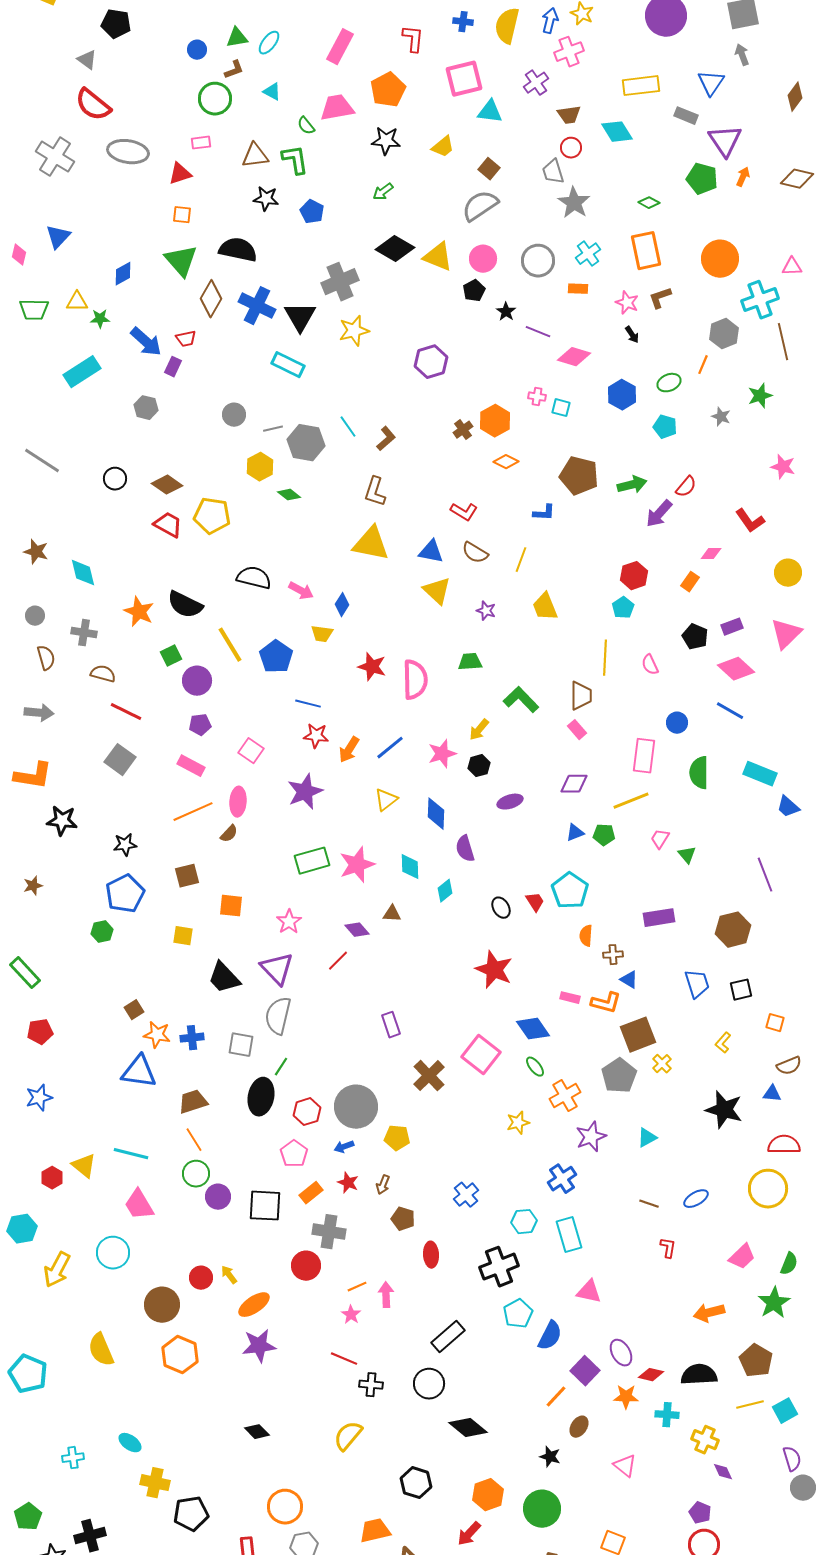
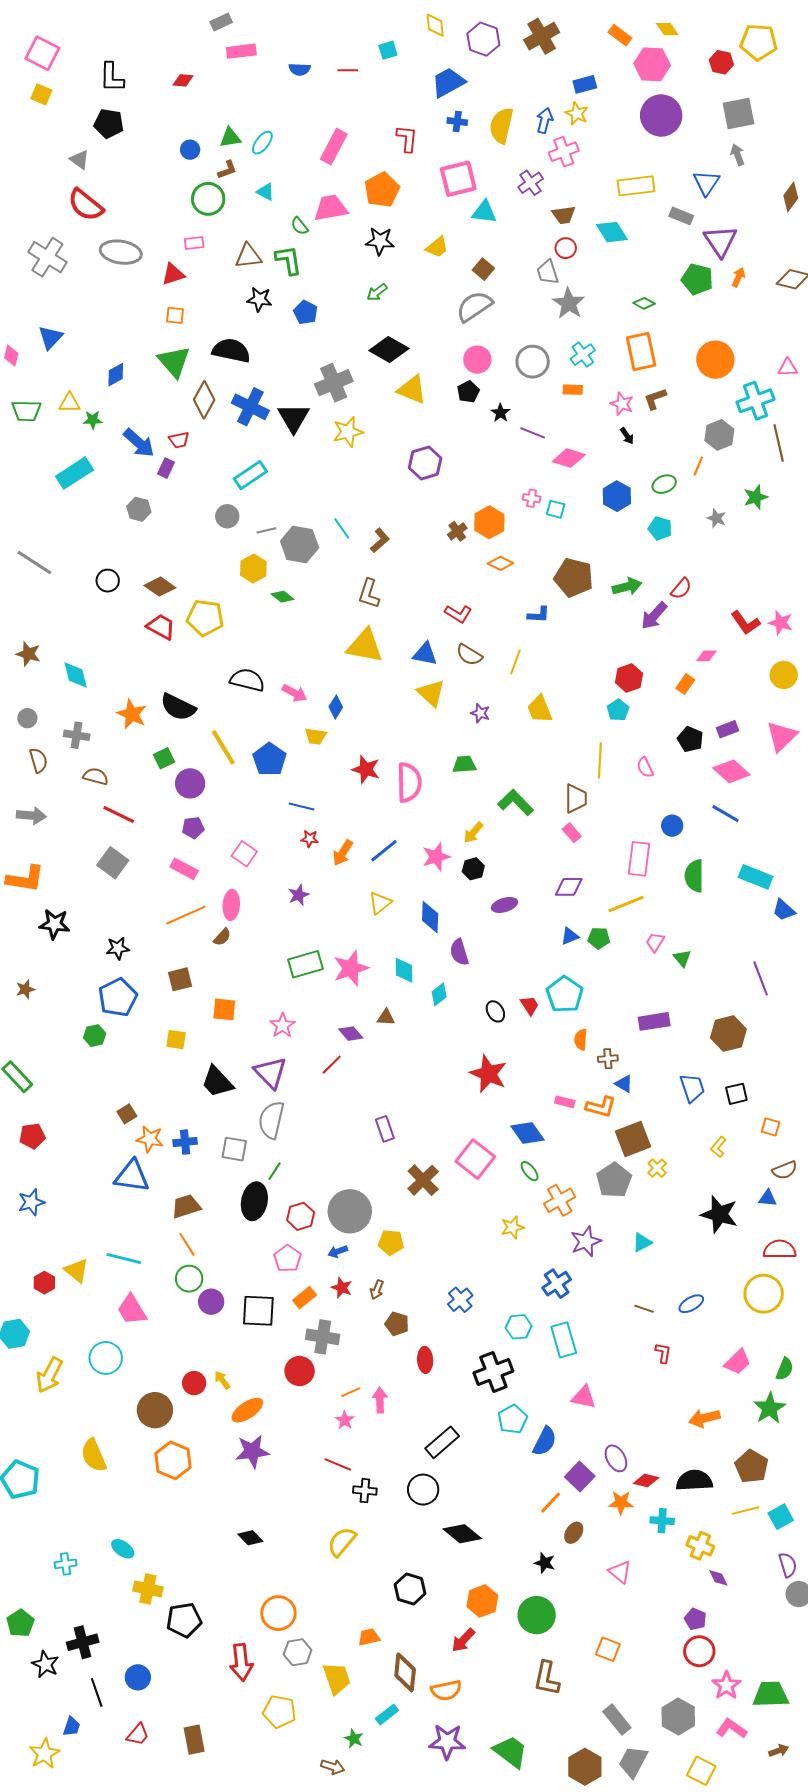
yellow triangle: (438, 257) -> (412, 390), moved
cyan rectangle: (288, 365) -> (250, 475), moved, turned -60
pink star: (783, 467) -> (781, 623), moved
red star: (316, 736) -> (310, 839), size x0.7
purple star: (305, 792) -> (299, 895), size x0.6
orange trapezoid: (375, 1531) -> (369, 1637), size x0.7

